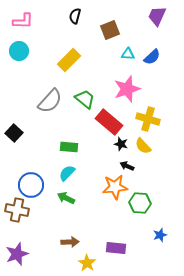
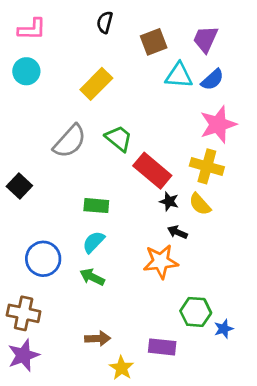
purple trapezoid: (157, 16) -> (205, 39), moved
cyan triangle: (128, 54) -> (179, 75), size x1.5
pink star: (127, 89) -> (218, 124), moved
green hexagon: (140, 203) -> (196, 312), moved
brown cross: (17, 210) -> (24, 313), moved

